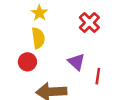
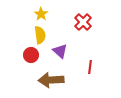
purple triangle: (76, 62) -> (60, 51), moved

